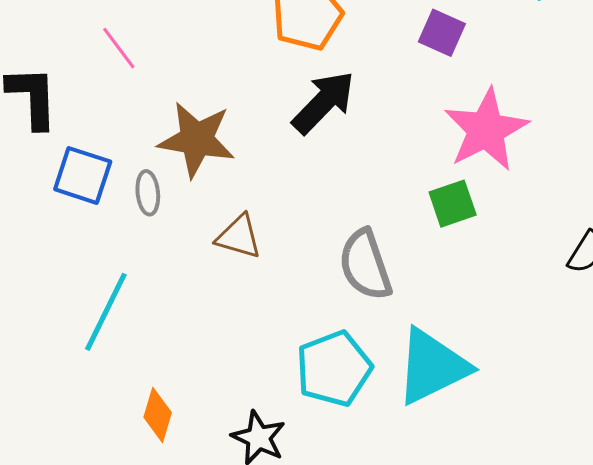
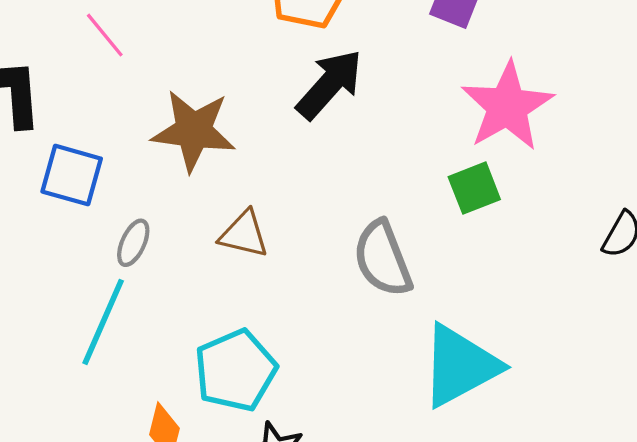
gray ellipse: (148, 193) -> (133, 243), moved, turned 33
cyan pentagon: (334, 369) -> (236, 370), moved

